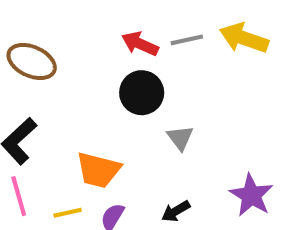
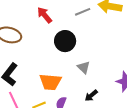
red arrow: (140, 44) -> (45, 15), moved, turned 36
gray triangle: (180, 138) -> (84, 67), moved

